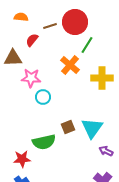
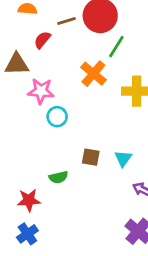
brown square: (68, 127) -> (91, 157), turned 32
cyan triangle: (92, 128) -> (123, 158), size x0.6
green semicircle: (44, 142) -> (58, 177), size x0.6

